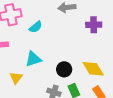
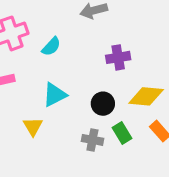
purple cross: (94, 25) -> (118, 57), moved
yellow diamond: (93, 69) -> (146, 96), turned -45

